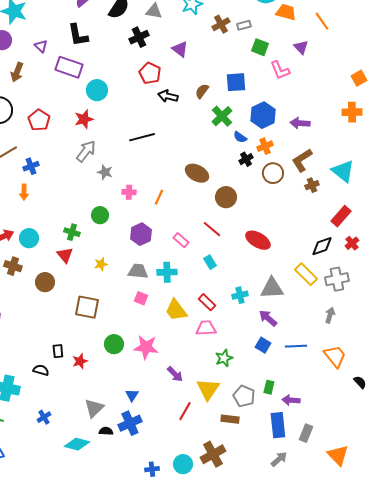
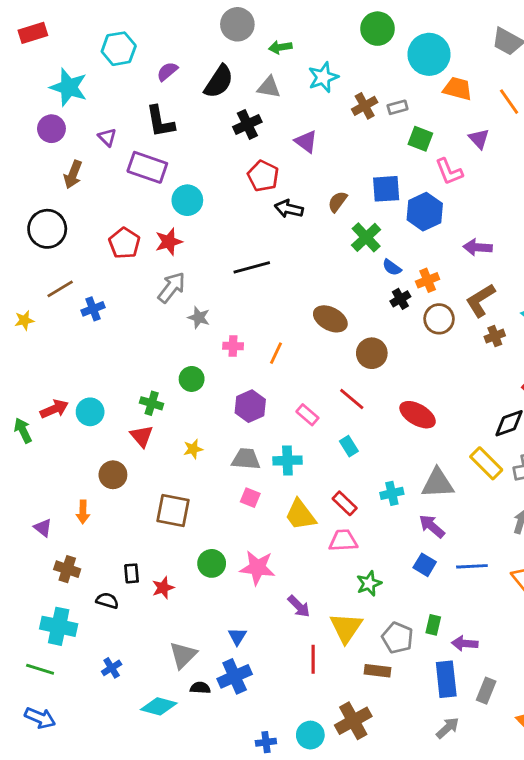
blue hexagon: (263, 115) -> (425, 212), moved
red pentagon: (39, 120) -> (124, 243), moved
orange arrow: (24, 192) -> (83, 512), moved
brown cross: (13, 266) -> (67, 569), moved
red line: (185, 411) -> (313, 659), turned -30

